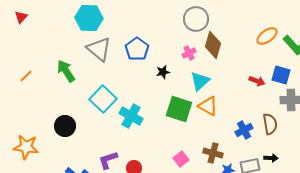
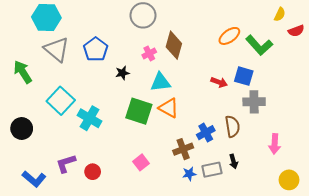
gray circle: (196, 19) -> (143, 15), moved
cyan triangle: (200, 81) -> (160, 82), turned 35
brown cross: (213, 153) -> (183, 149), moved, turned -36
black arrow: (271, 158) -> (233, 161), turned 72

